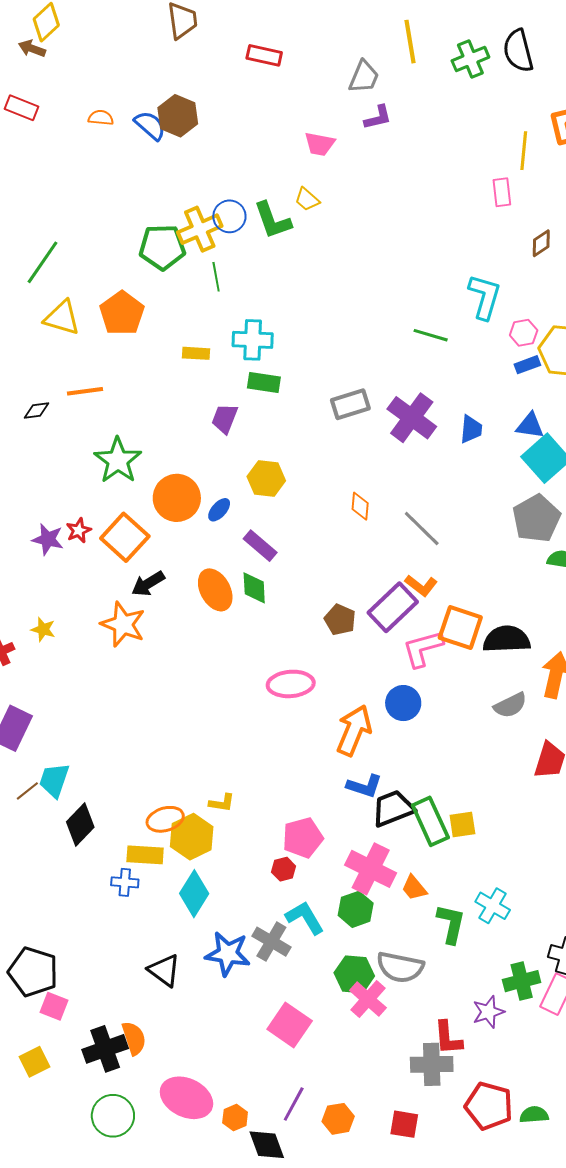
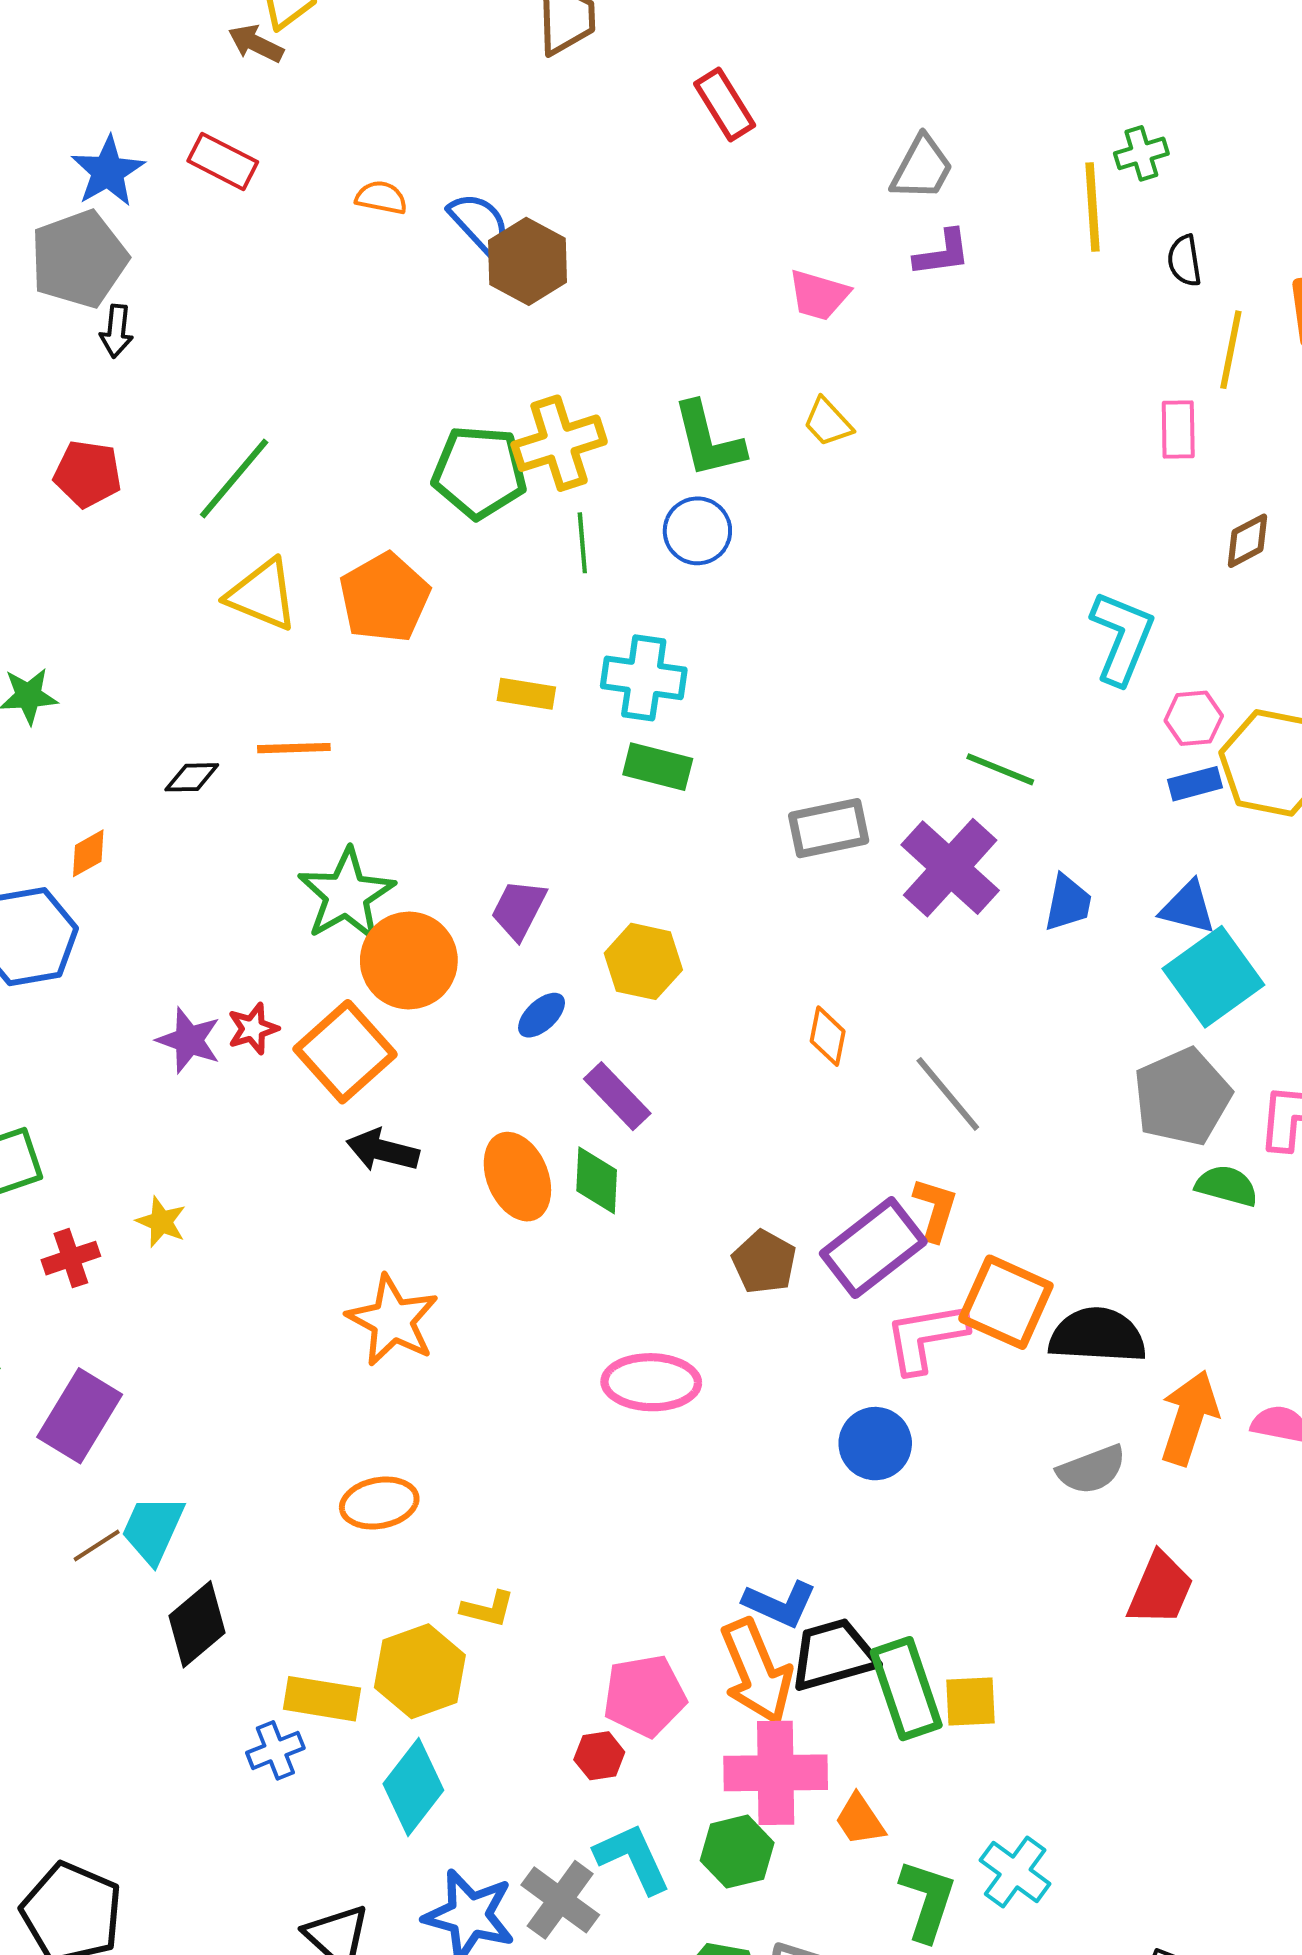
yellow line: (410, 42) -> (1093, 207), moved
black semicircle: (518, 51) -> (1184, 261), moved, size x0.6
red rectangle: (264, 55) -> (725, 104), turned 40
green cross: (470, 59) -> (1141, 153), size x0.7
brown hexagon: (178, 116) -> (528, 261), moved
yellow trapezoid: (307, 199) -> (828, 422), moved
blue circle: (229, 216) -> (697, 531), moved
green line: (431, 335) -> (1000, 769), moved
purple trapezoid: (225, 419) -> (519, 909), moved
orange circle: (177, 498) -> (409, 961), moved
black arrow: (148, 584) -> (383, 1150), turned 40
orange L-shape: (421, 586) -> (935, 1209), turned -116
orange star: (123, 624) -> (393, 1320), moved
orange arrow: (354, 730) -> (756, 1671), moved, turned 129
orange ellipse: (165, 819) -> (379, 1503), moved
pink cross: (371, 869) -> (776, 1773), turned -33
blue cross: (125, 882) -> (275, 1750), turned -32

